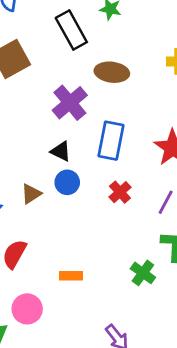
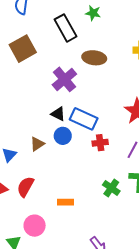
blue rectangle: (111, 141) -> (84, 119), moved, turned -76
red cross: (120, 192) -> (100, 143), turned 35
green cross: (143, 273) -> (111, 188), moved

